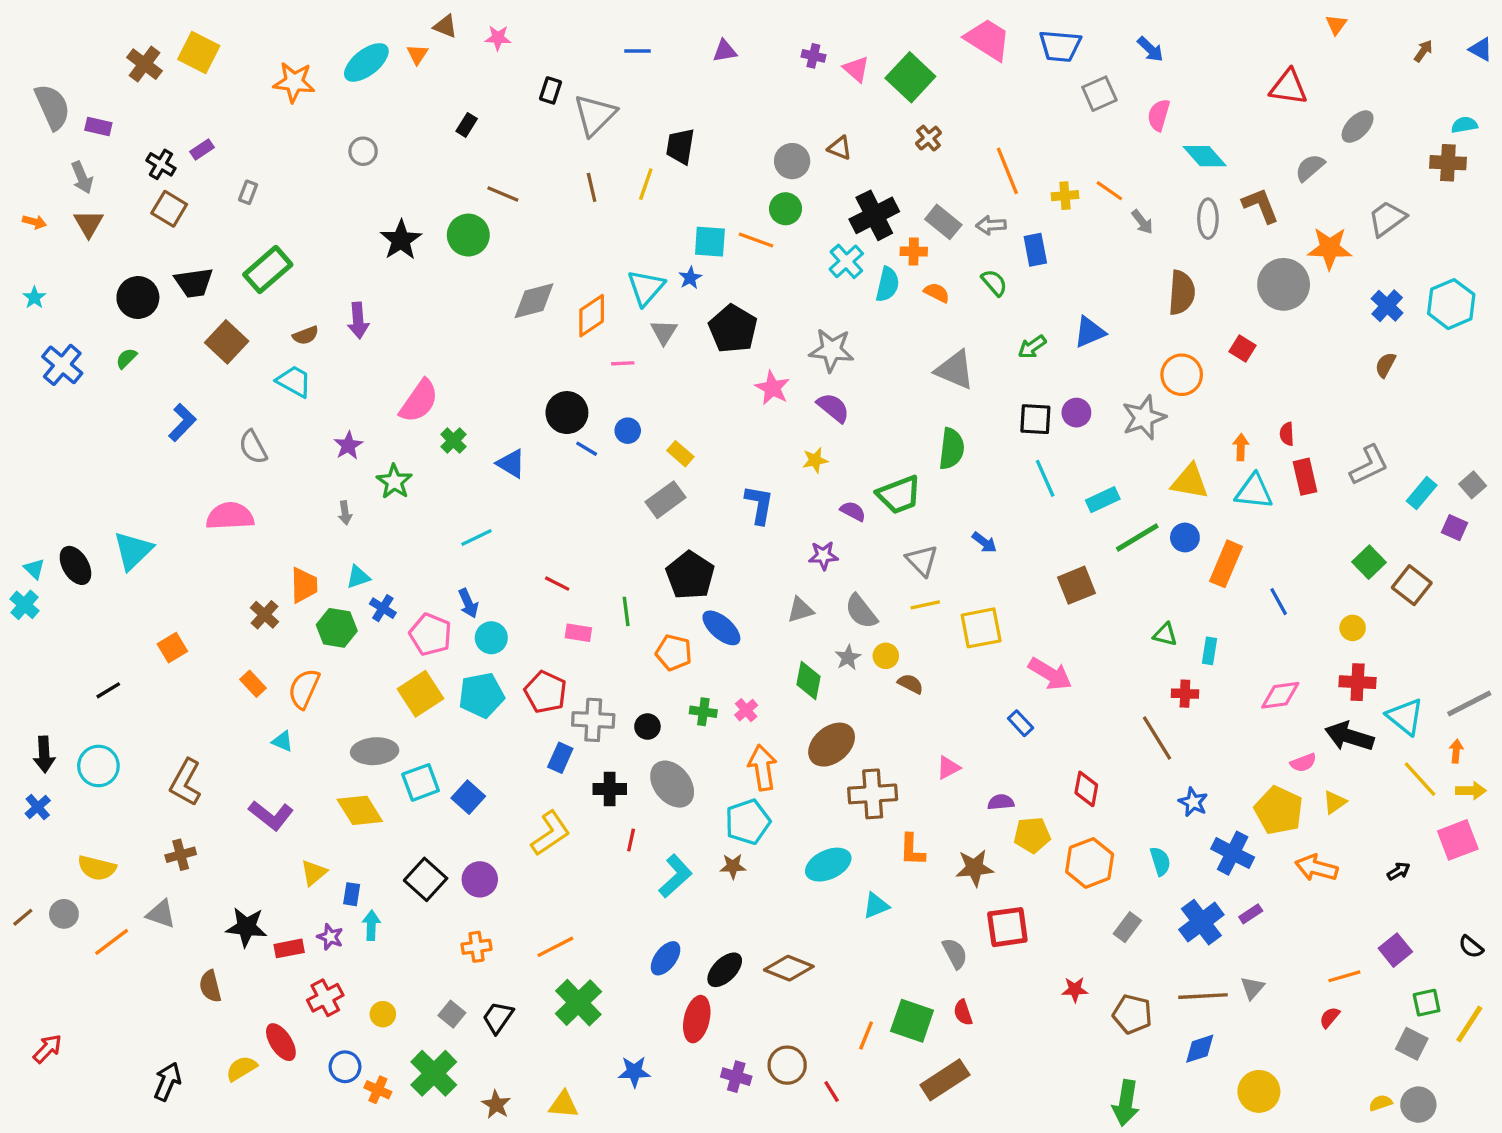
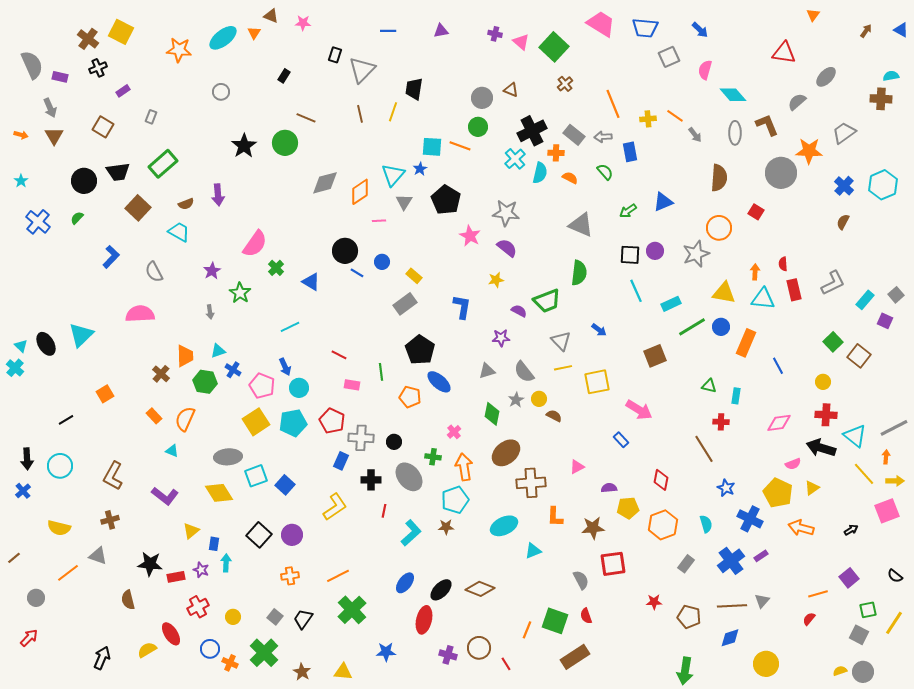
black cross: (161, 164) -> (98, 68), moved, turned 36
green cross: (703, 712) -> (433, 457), moved
gray circle: (64, 914) -> (36, 598), moved

